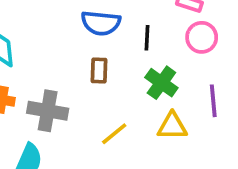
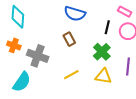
black line: (147, 38) -> (107, 27), moved
brown rectangle: (99, 70) -> (69, 39), turned -40

